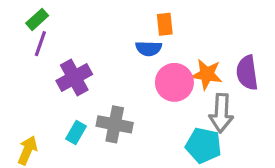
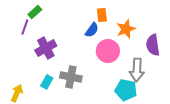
green rectangle: (37, 19) -> (35, 12), moved
blue semicircle: (149, 48) -> (92, 30), turned -56
orange star: (207, 74) -> (126, 29), moved, turned -30

